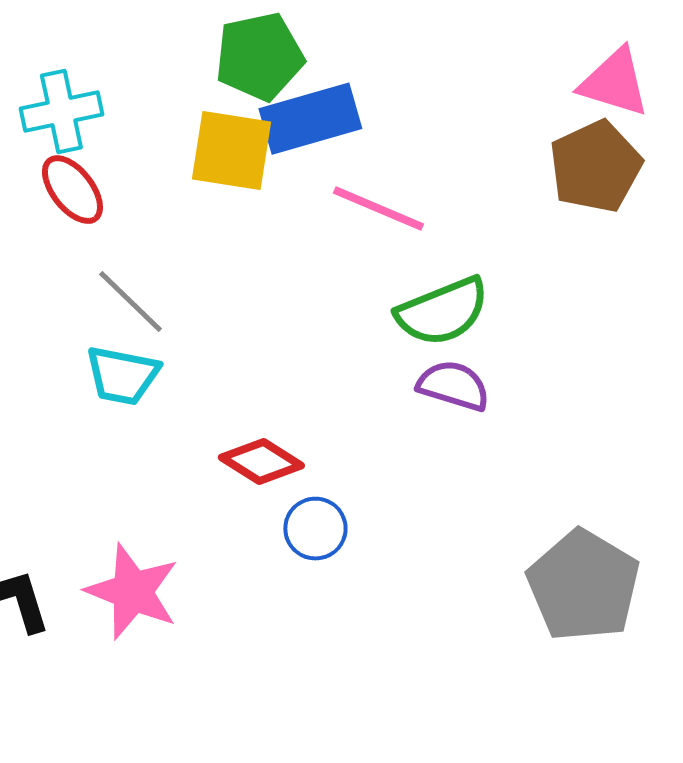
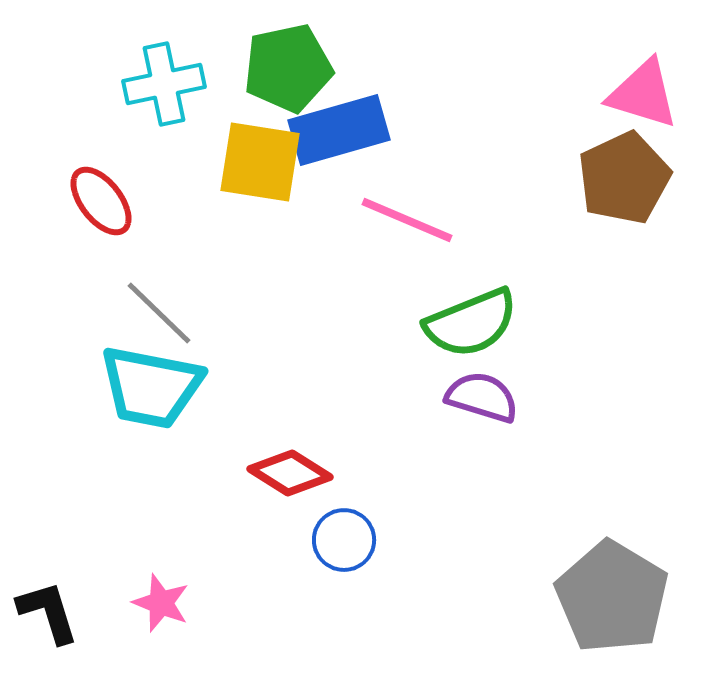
cyan cross: (61, 112) -> (164, 84), moved
cyan trapezoid: (122, 376) -> (151, 387), size x1.4
pink star: (132, 592) -> (161, 603), size x0.6

